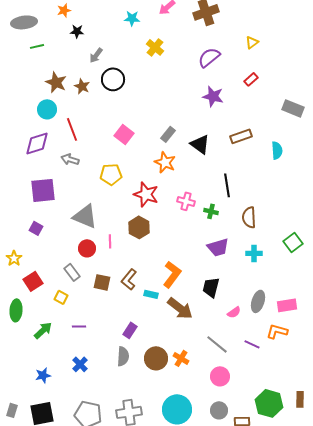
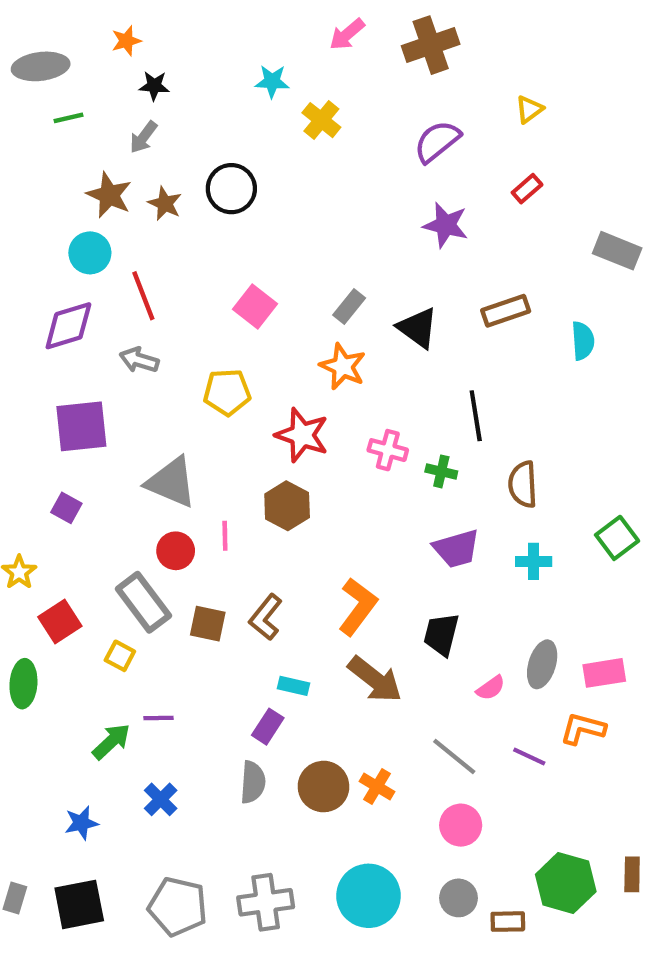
cyan star: (132, 18) -> (272, 81), moved
gray arrow: (96, 55) -> (143, 137), moved
gray rectangle: (72, 272) -> (143, 602), size x1.5
cyan rectangle: (151, 294) -> (293, 686), moved
green arrow: (43, 330) -> (111, 742), moved

